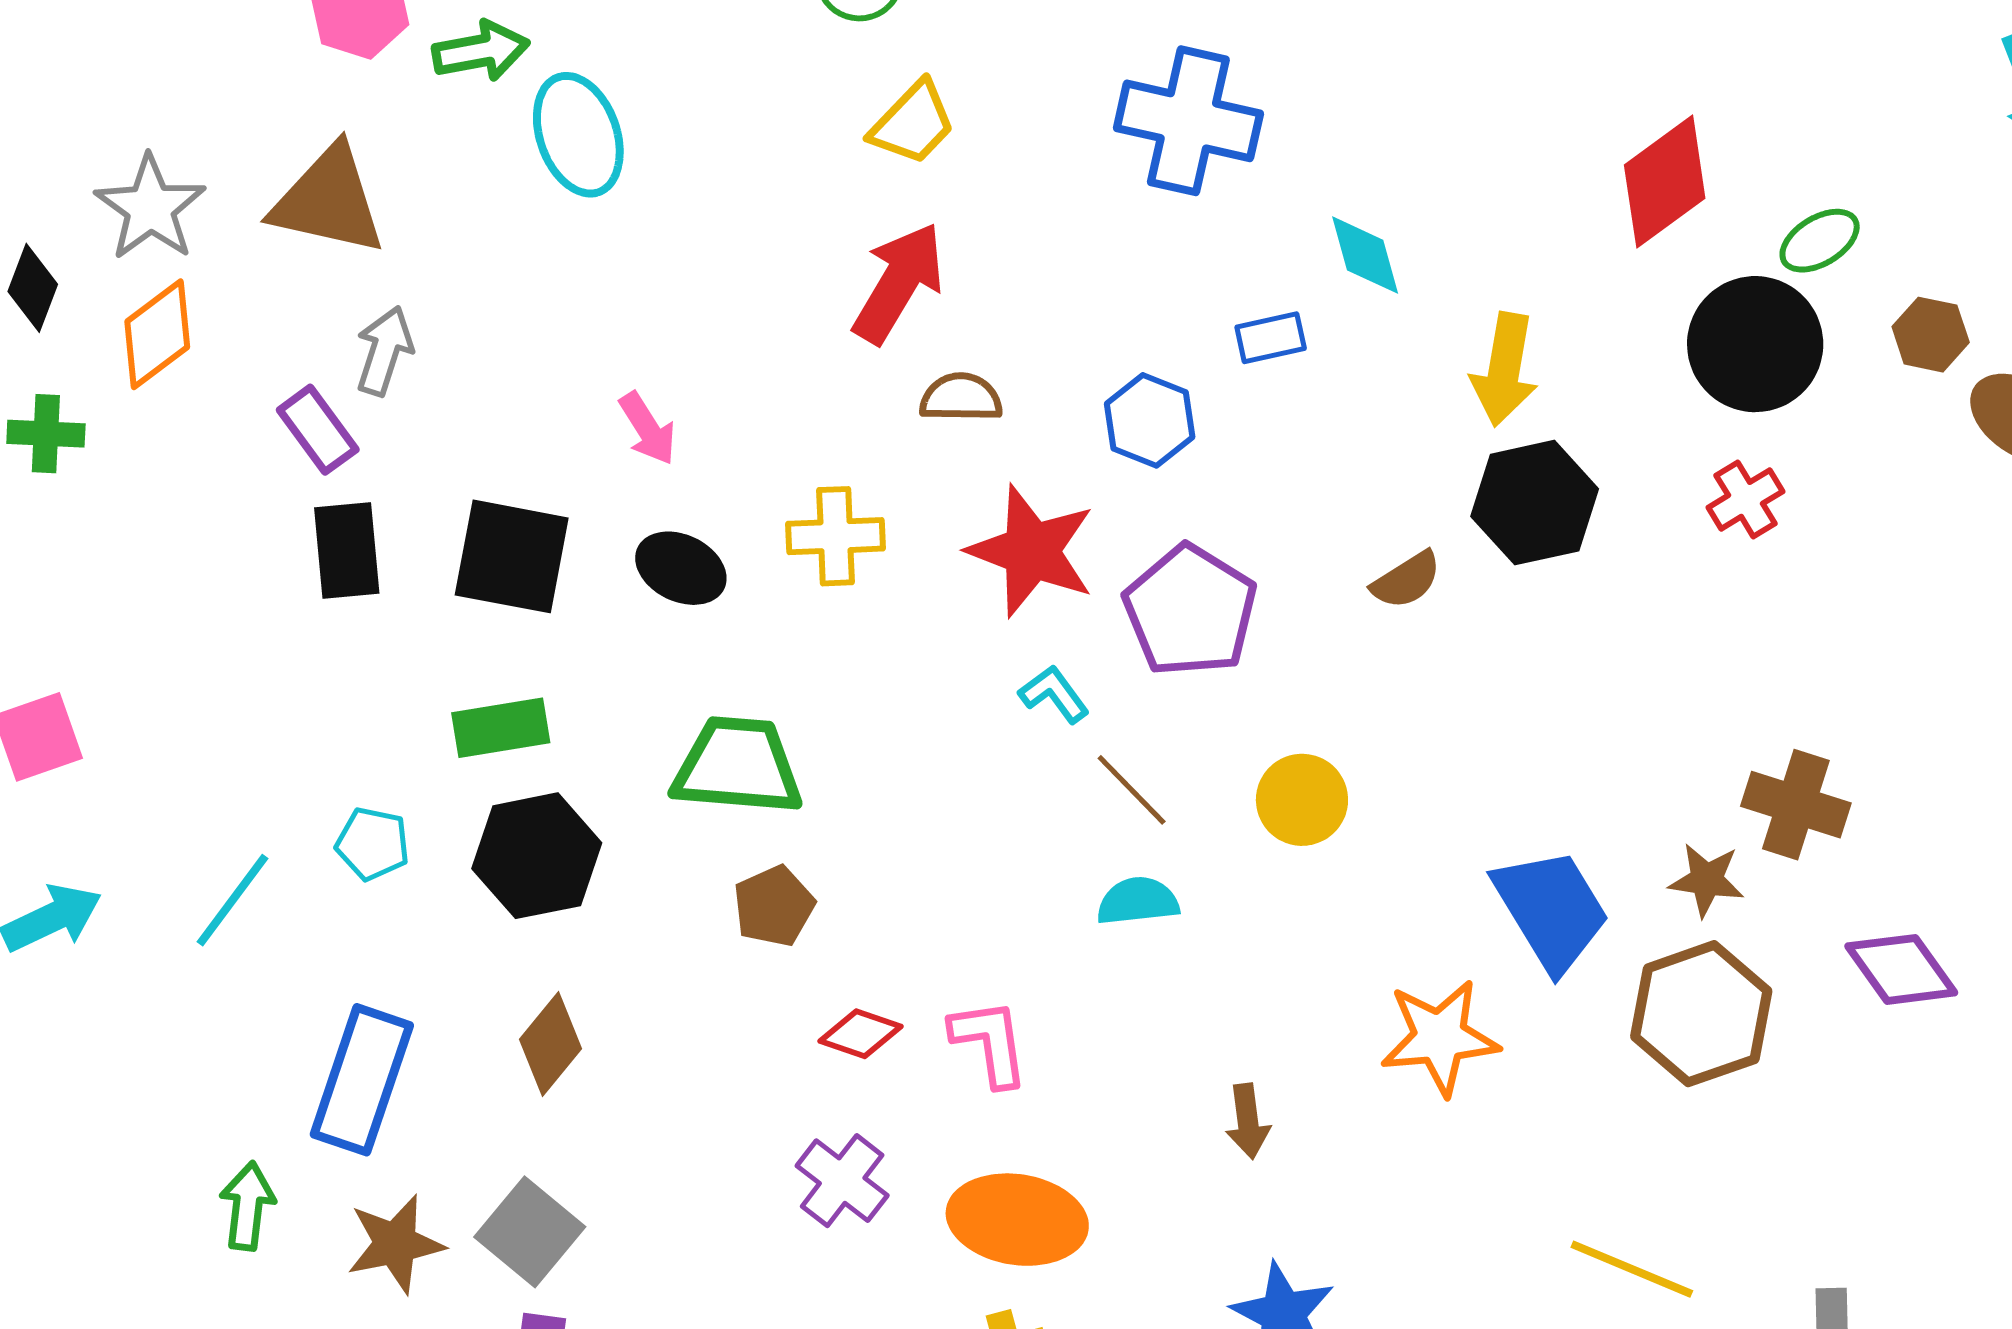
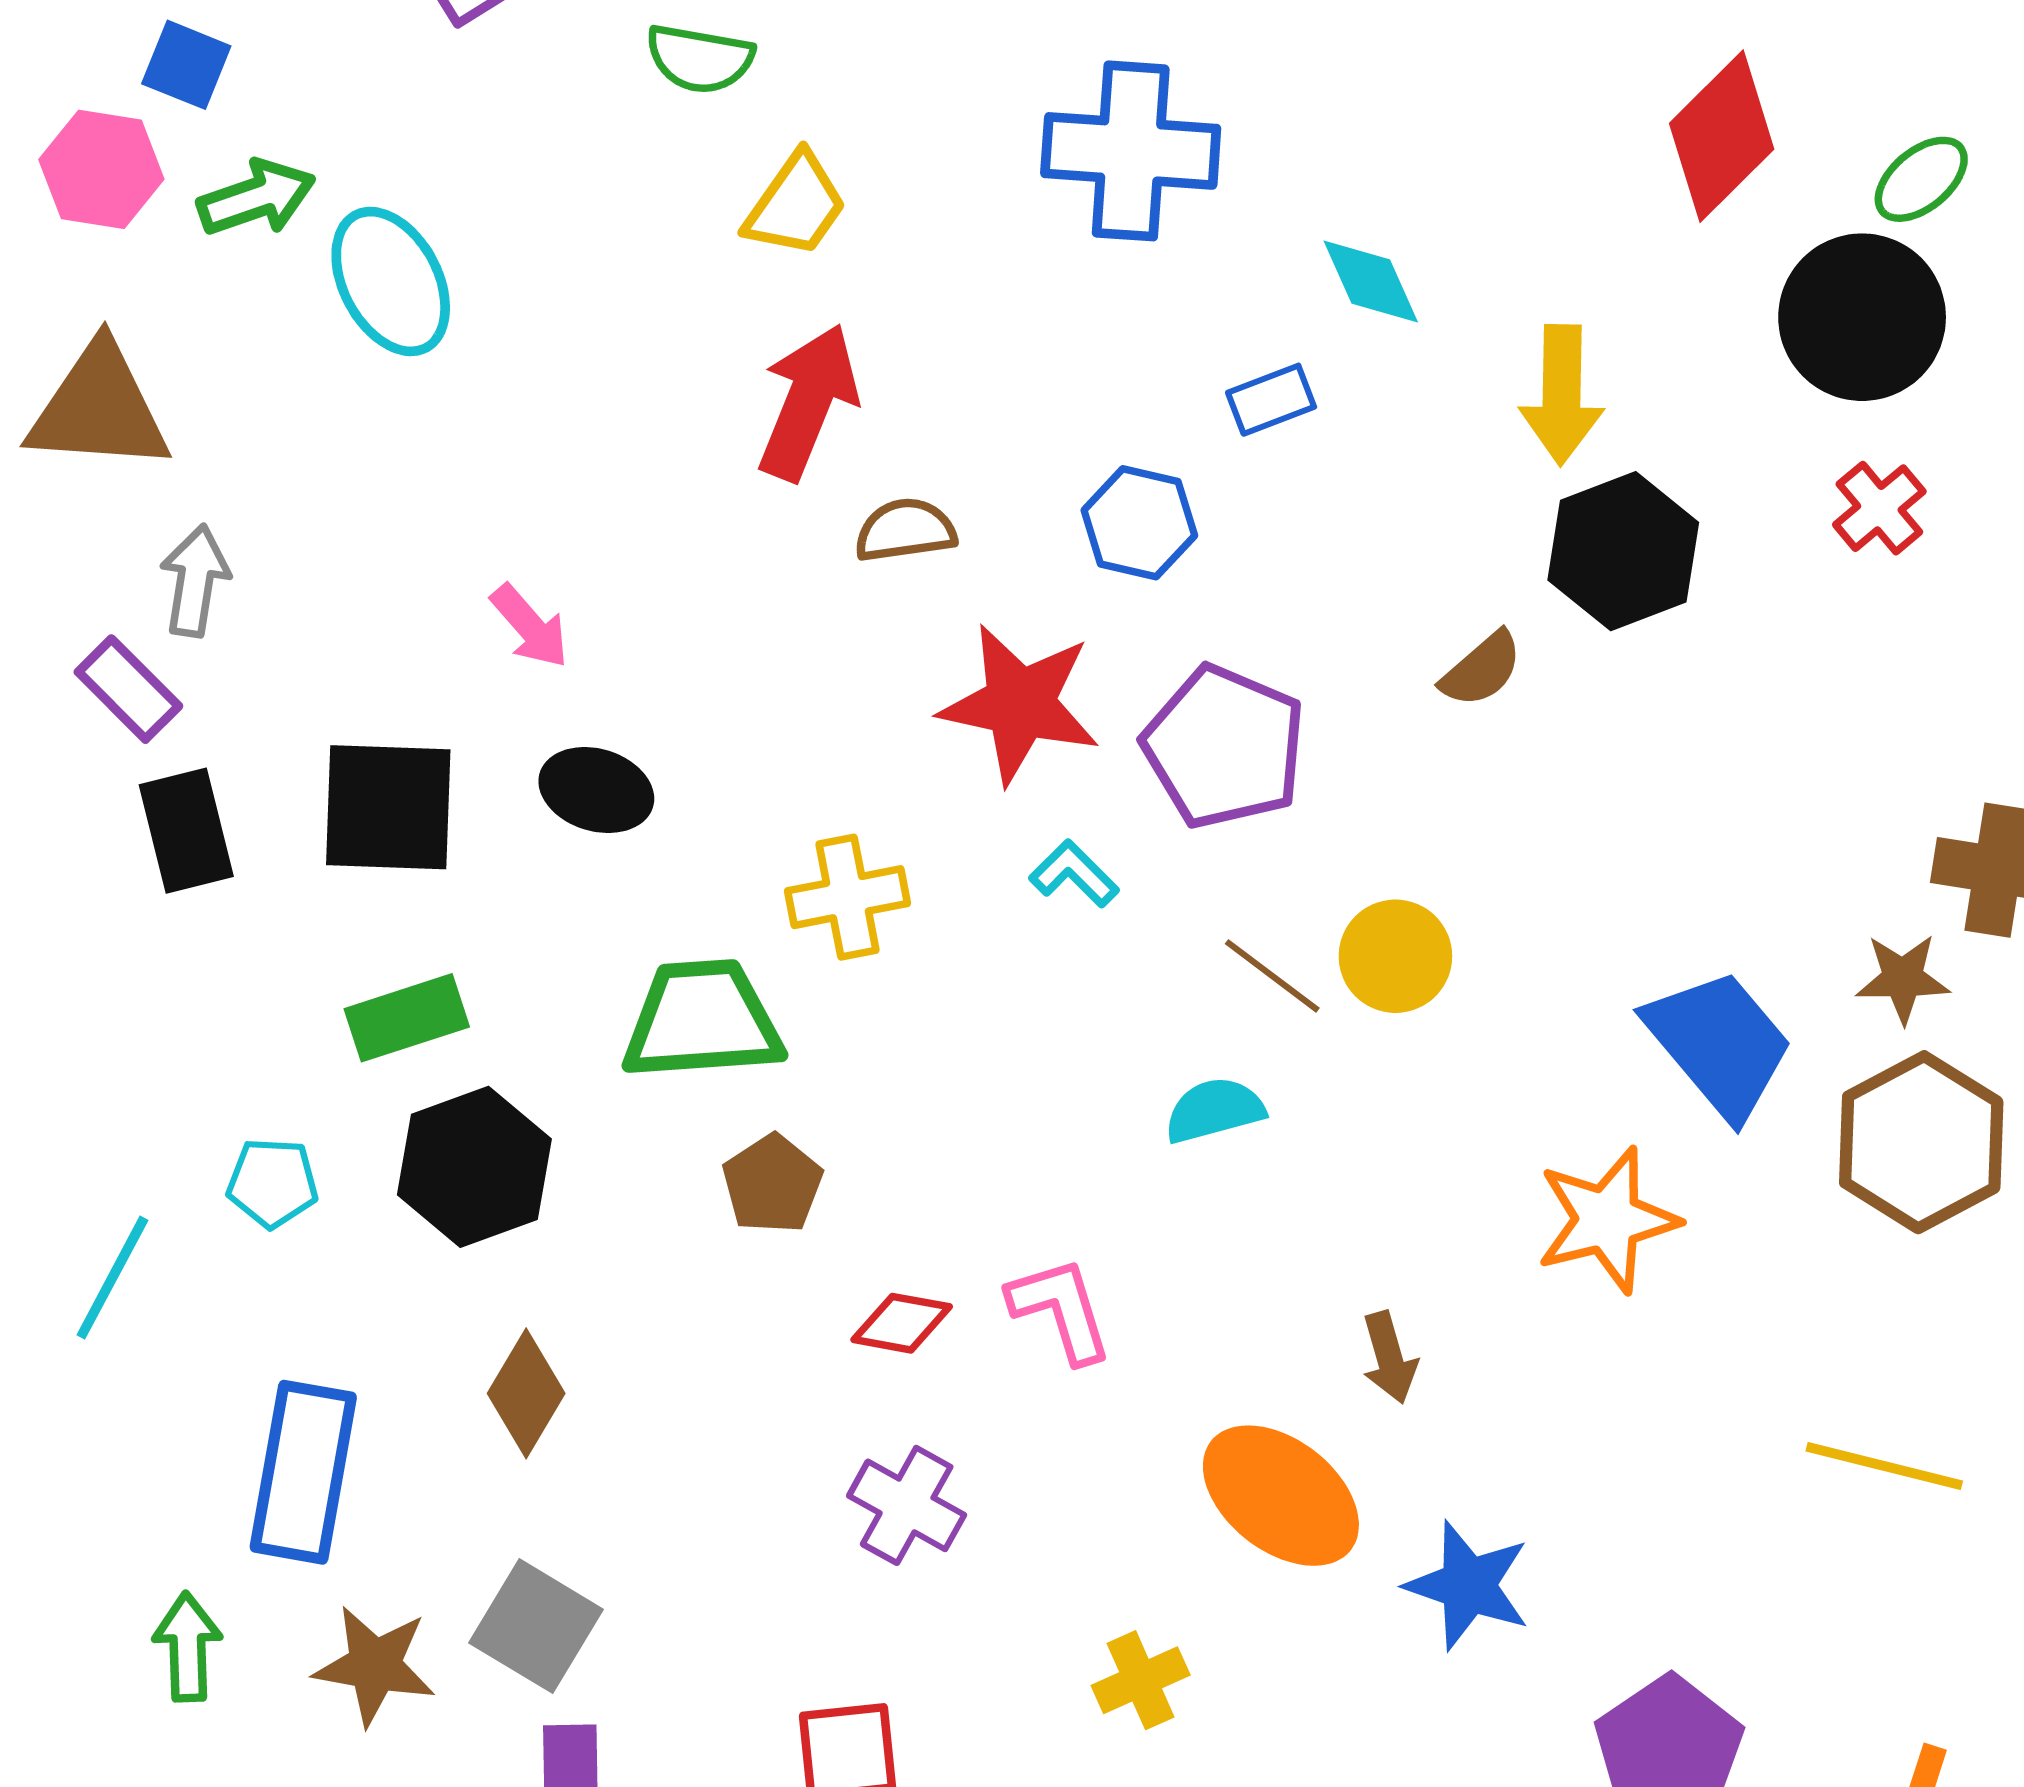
yellow cross: (836, 536) -> (847, 897), moved
brown line: (1132, 790) -> (1272, 976), moved
orange ellipse: (1017, 1220) -> (1281, 1496), moved, turned 38
brown star: (395, 1244) -> (375, 1665), turned 30

